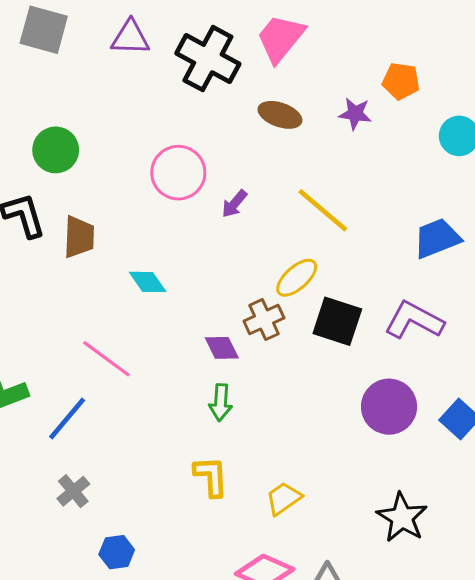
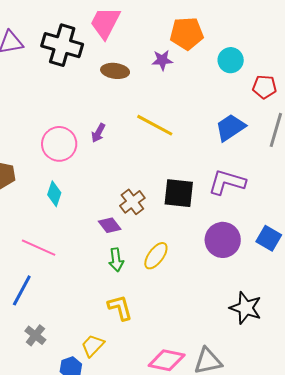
orange pentagon: (401, 81) -> (187, 33), size x1.4
pink circle: (178, 173) -> (59, 144), moved
yellow ellipse: (297, 278) -> (156, 256), moved
cyan diamond: (148, 282) -> (54, 194), turned 65
yellow trapezoid: (284, 498) -> (93, 346), moved

